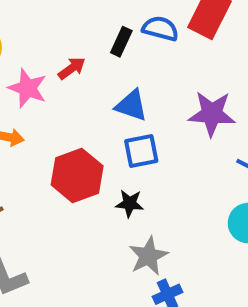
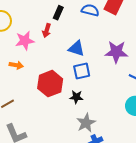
black rectangle: (121, 42) -> (58, 13), moved
red arrow: (72, 68) -> (47, 31), turned 144
pink star: (27, 88) -> (25, 41), turned -30

